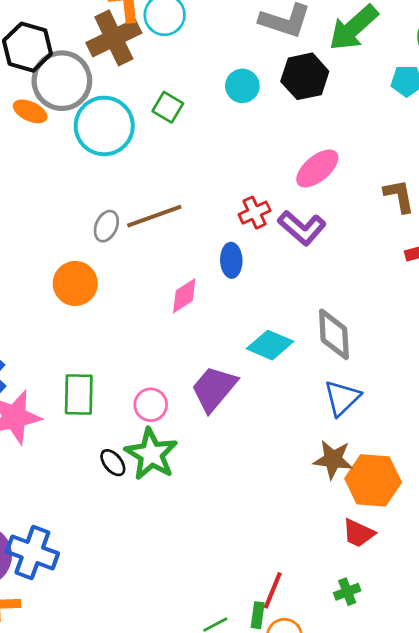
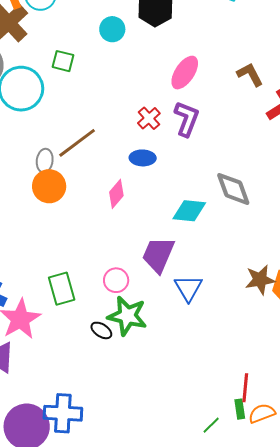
purple L-shape: (302, 228) -> (187, 119), turned -93
blue ellipse: (231, 260) -> (143, 158), turned -70
orange circle: (75, 283) -> (49, 186), moved
blue triangle: (342, 398) -> (188, 288), moved

